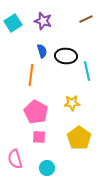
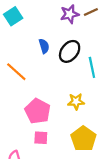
purple star: (43, 21) -> (70, 14), moved, turned -30
black ellipse: (66, 56) -> (70, 51), turned -55
orange line: (31, 75) -> (16, 72), moved, turned -55

